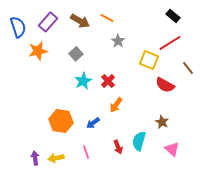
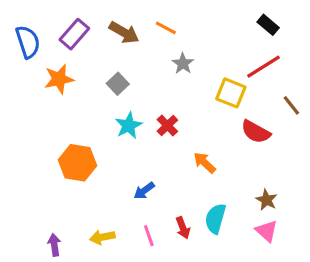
orange arrow: (116, 105) -> (205, 163), moved, turned 98
orange hexagon: (61, 121) -> (77, 163), moved
brown star: (162, 122) -> (267, 200), moved
pink line: (86, 152) -> (149, 236), moved
yellow arrow: (56, 158) -> (102, 237), moved

